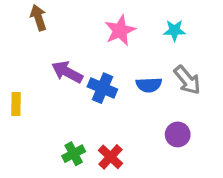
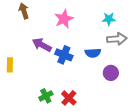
pink star: (120, 30) -> (64, 19), moved
gray arrow: (187, 80) -> (117, 39), moved, turned -54
purple circle: (178, 134) -> (111, 73), moved

